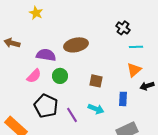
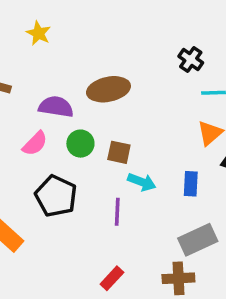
brown square: (96, 81) -> (119, 152), moved
cyan arrow: (96, 109) -> (142, 182), moved
purple line: (72, 115) -> (117, 212), moved, turned 35

